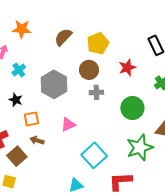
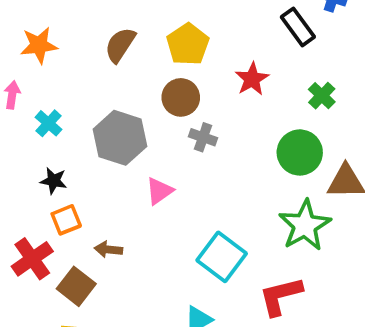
gray cross: (96, 92) -> (203, 137), turned 32
green circle: (132, 108) -> (300, 152), moved
orange square: (31, 119) -> (66, 220), moved
pink triangle: (68, 125) -> (159, 191), moved

